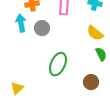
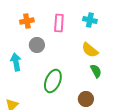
cyan arrow: (21, 23) -> (16, 62), moved

